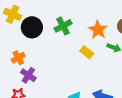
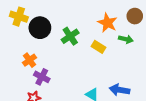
green cross: (63, 26) -> (70, 36), moved

